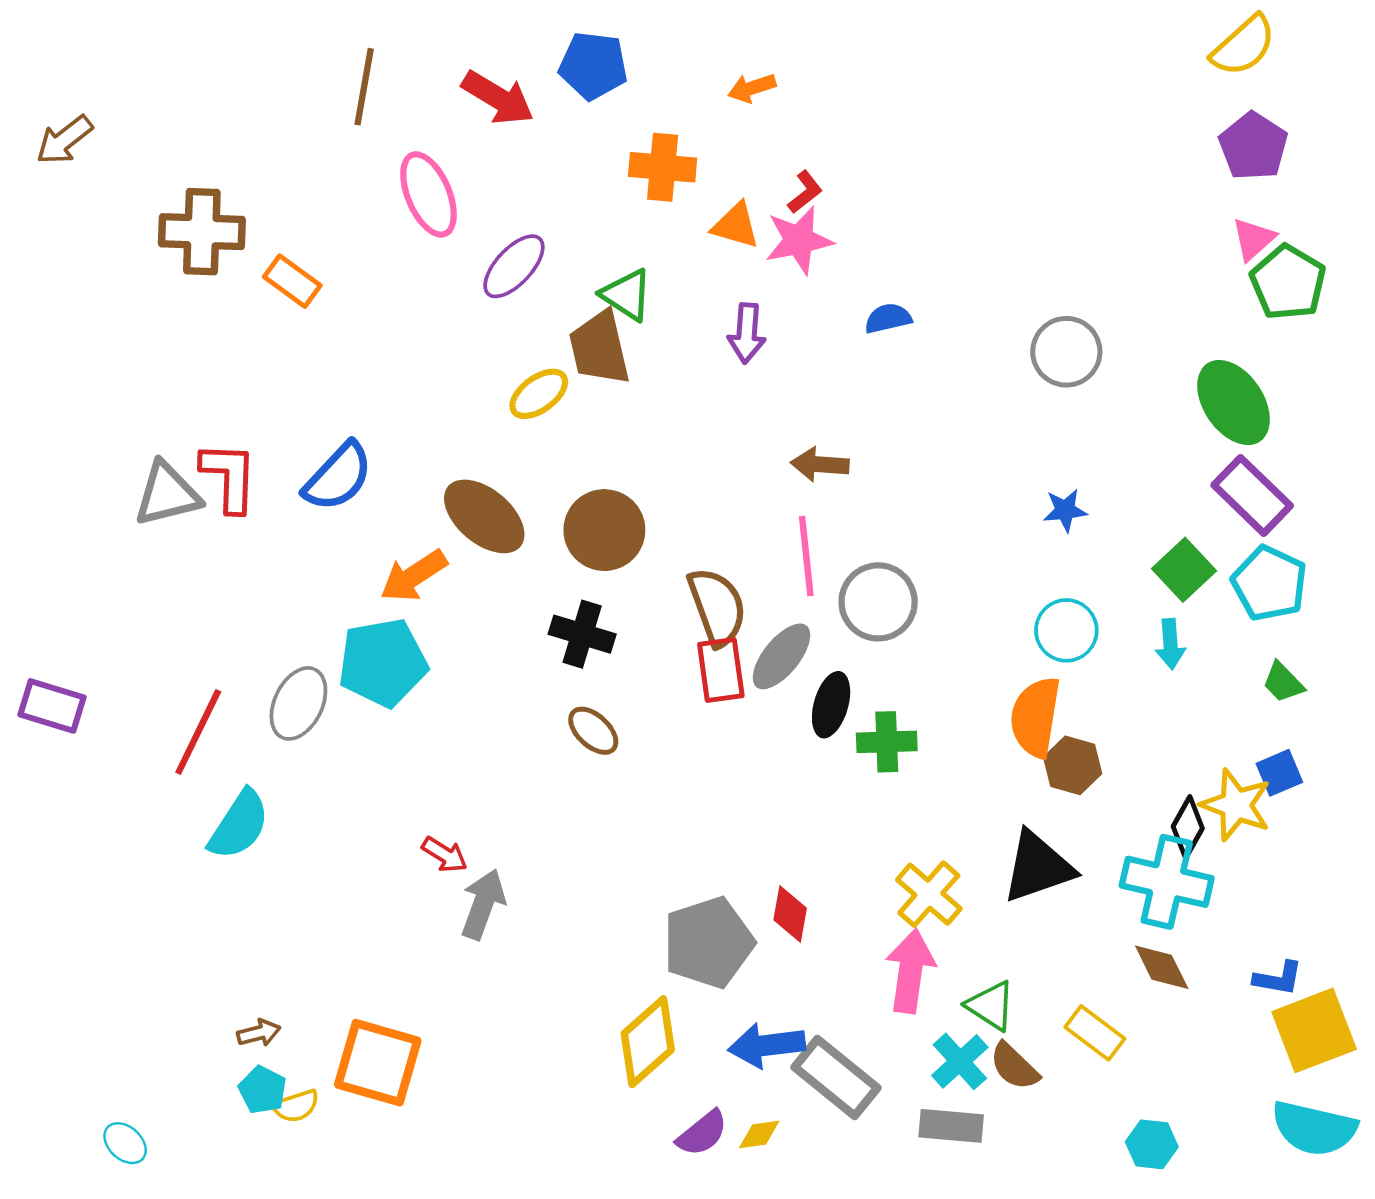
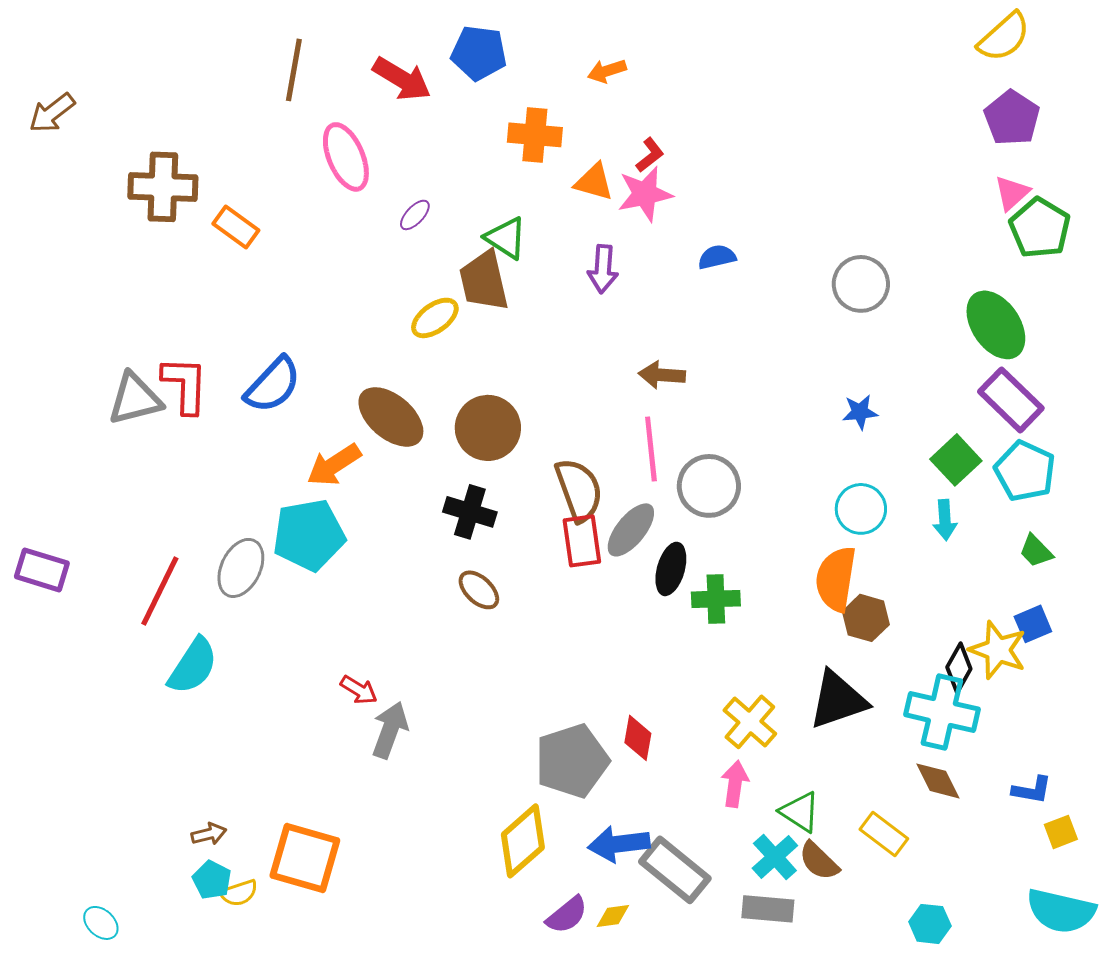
purple ellipse: (514, 266) -> (415, 215), size x0.6
pink arrow: (910, 971) -> (735, 784), size x0.7
yellow square: (1314, 1030) -> (1061, 832), size x0.5

